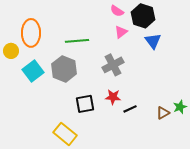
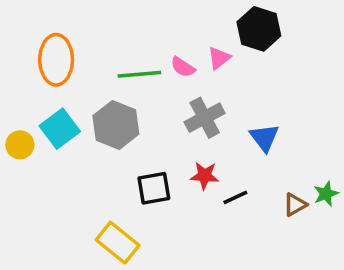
pink semicircle: (117, 11) -> (183, 67), moved
blue triangle: (153, 41) -> (264, 138), moved
yellow circle: (11, 51) -> (20, 145), moved

